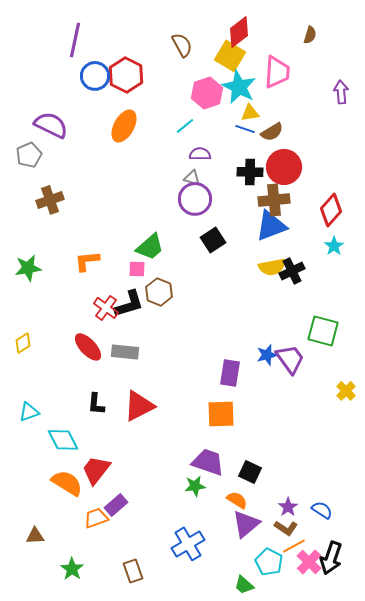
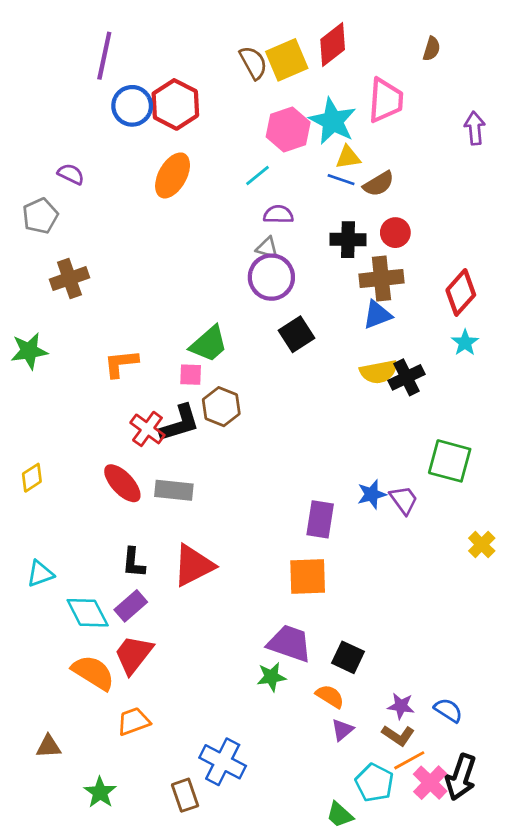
yellow square: (230, 56) -> (287, 60), moved, turned 36
purple semicircle: (51, 125) -> (71, 174), size x0.6
red circle: (284, 167) -> (395, 233), size x0.6
blue triangle: (271, 226) -> (377, 315), size x0.7
green star: (28, 268) -> (29, 351), moved
purple trapezoid: (290, 359) -> (404, 500), size x0.7
purple rectangle: (116, 505) -> (131, 606), moved
purple star: (288, 507) -> (401, 706), turned -30
purple triangle: (246, 524) -> (342, 730), size x0.6
blue cross: (188, 544) -> (223, 762), moved, turned -32

